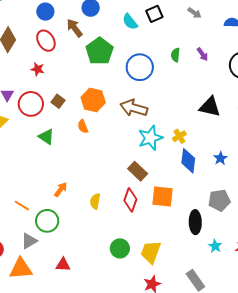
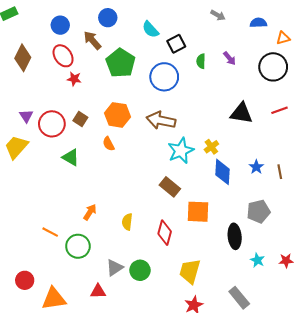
black square: (154, 14) -> (176, 44), moved
red star: (38, 69) -> (74, 79), moved
red diamond: (130, 200) -> (165, 233), moved
gray triangle: (29, 241) -> (114, 268), moved
green circle: (120, 248) -> (140, 270), moved

